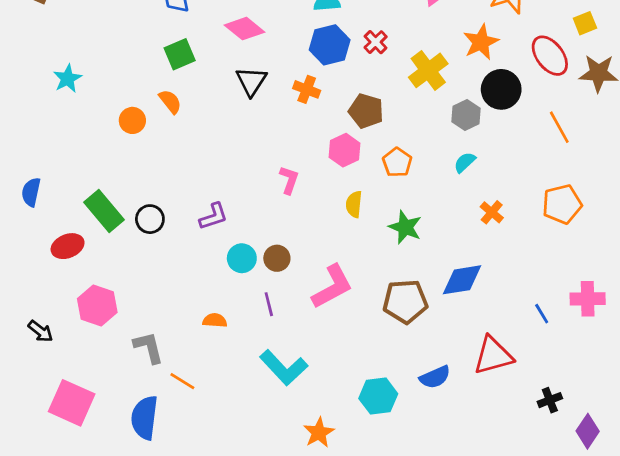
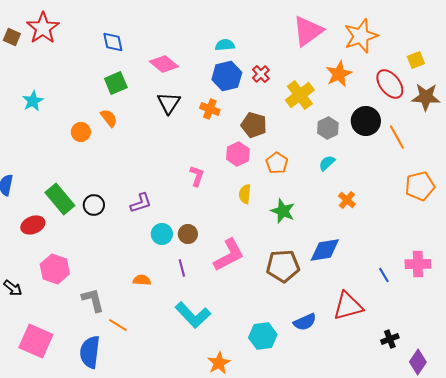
black circle: (501, 89) -> (366, 121), moved
orange pentagon: (562, 204) -> (420, 186), moved

